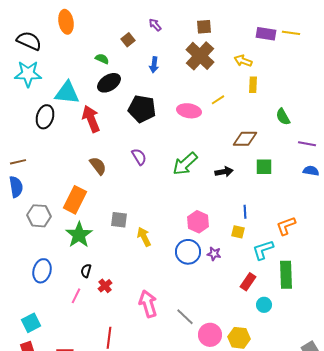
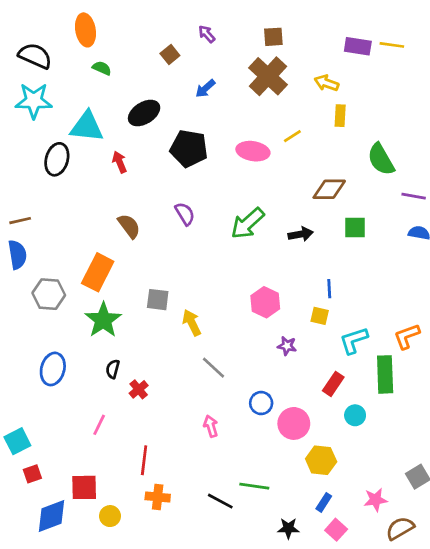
green semicircle: (102, 59) -> (102, 68), moved
blue arrow: (154, 65) -> (205, 89), turned 42
green semicircle: (283, 117) -> (381, 159), size x1.4
red arrow: (91, 119) -> (120, 162), size x0.6
orange L-shape: (286, 226) -> (407, 336), moved
blue circle: (188, 252) -> (261, 403), moved, size x0.7
pink line: (76, 296) -> (99, 425), moved
pink arrow: (148, 304) -> (211, 426), moved, size x0.6
gray line: (185, 317) -> (213, 368), moved
cyan square: (31, 323) -> (17, 441), moved
pink circle: (210, 335) -> (294, 423), moved

